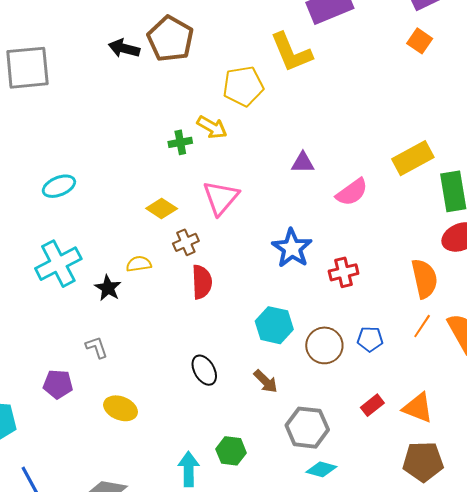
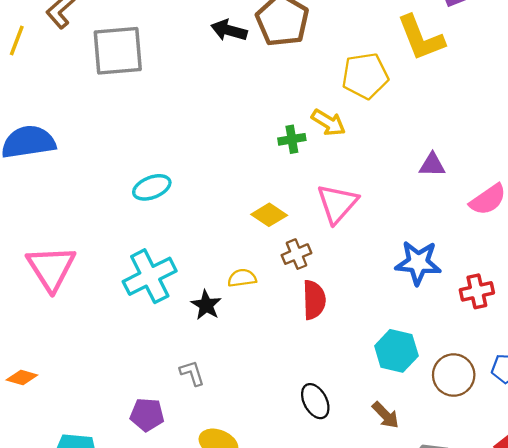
blue star: (292, 248) -> (418, 263), turned -30

